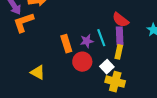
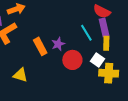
purple star: (87, 41) -> (58, 44), moved
orange rectangle: (66, 44) -> (40, 46), moved
yellow triangle: (38, 72) -> (20, 75), moved

